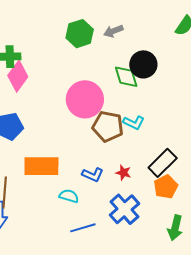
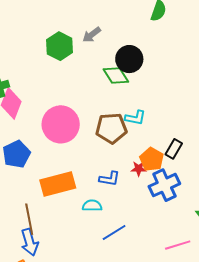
pink circle: (85, 99) -> (61, 124), moved
black rectangle: (163, 163) -> (174, 149), size x0.7
orange pentagon: (166, 187) -> (152, 159), moved
blue cross: (124, 209) -> (164, 185), moved, turned 32

